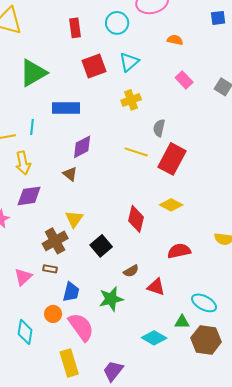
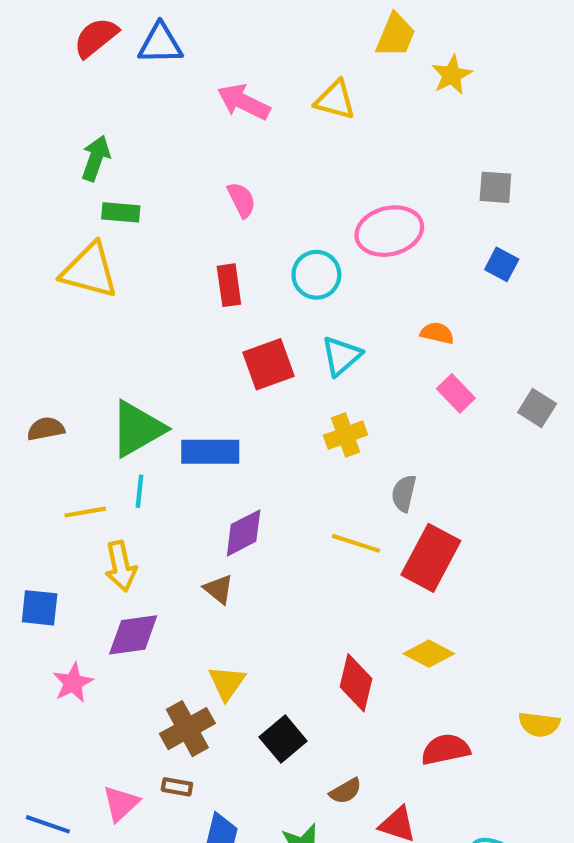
blue square: (218, 18) -> (502, 264), moved, turned 35
orange semicircle: (175, 40) -> (437, 333), moved
green triangle: (33, 73) -> (137, 429), moved

